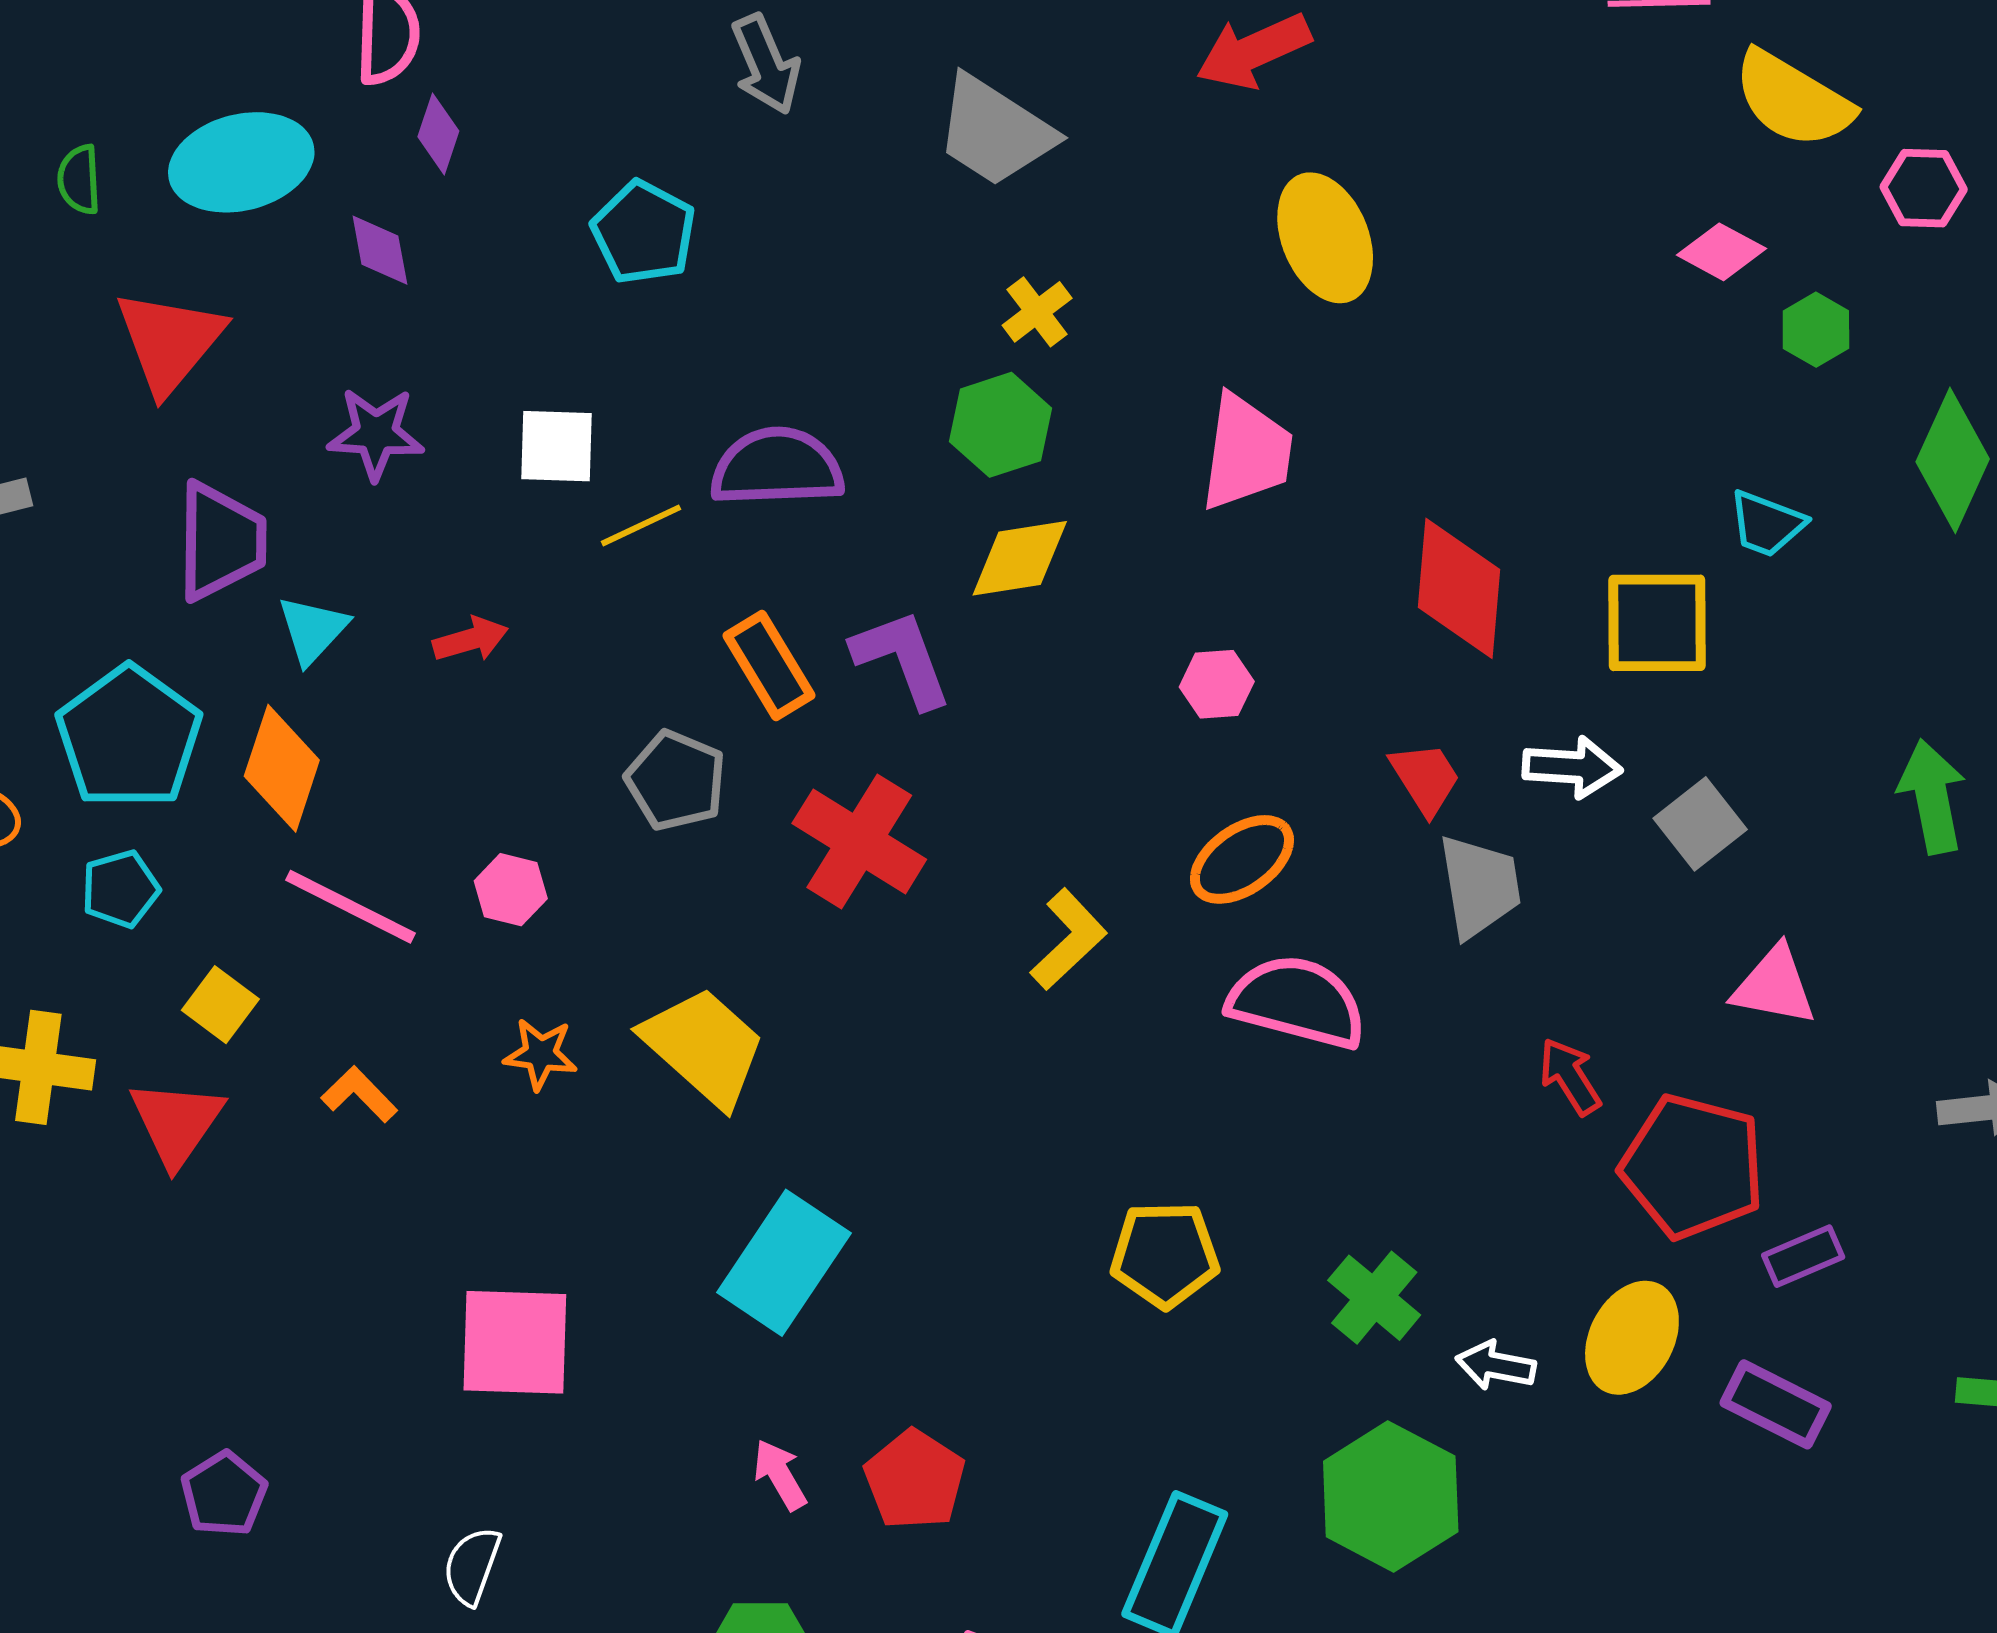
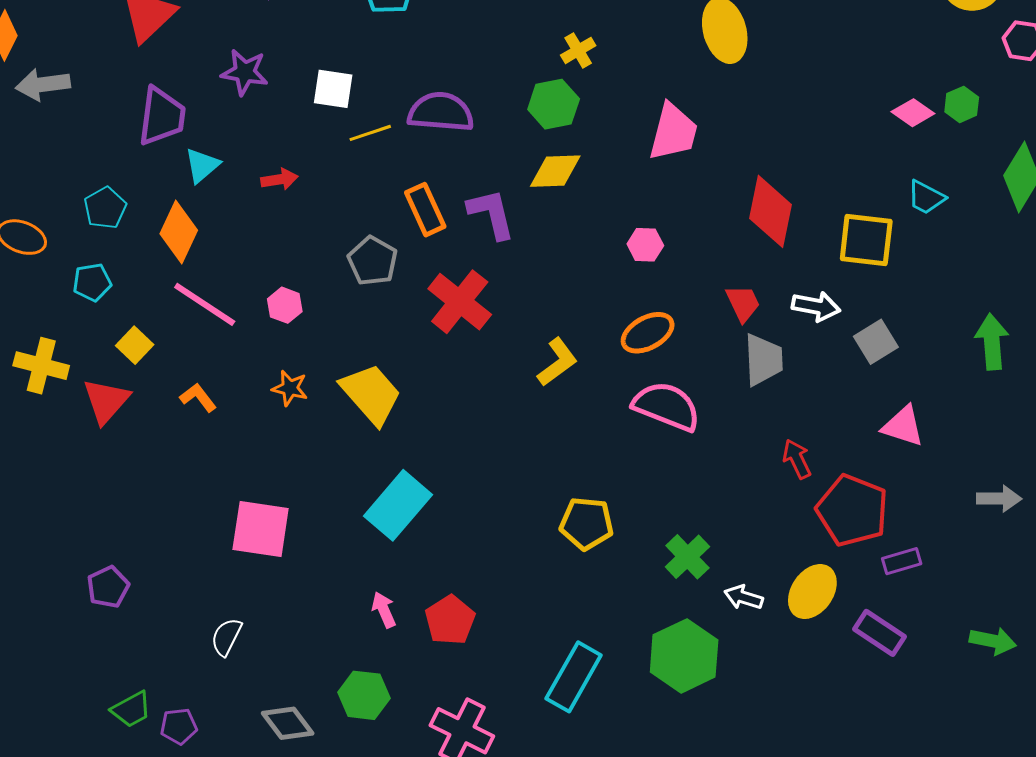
pink diamond: (1721, 252) -> (913, 113), moved
cyan pentagon: (129, 737) -> (105, 208), size x0.6

